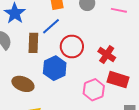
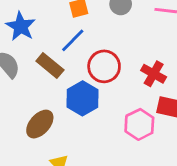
brown rectangle: (33, 43) -> (50, 66), turned -48
brown ellipse: (23, 84) -> (40, 124), turned -65

